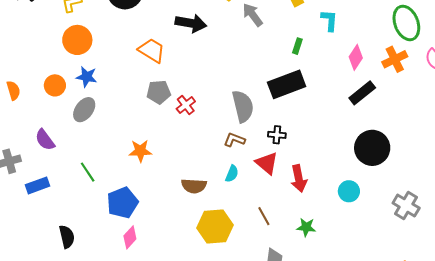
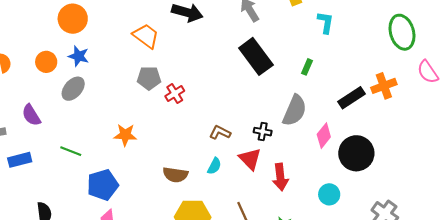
green rectangle: (297, 46) -> (307, 67), moved
pink diamond: (356, 57) -> (324, 136), moved
orange cross: (395, 59) -> (384, 86), moved
black rectangle: (287, 84) -> (256, 56), moved, turned 69
gray semicircle: (243, 106) -> (295, 111), moved, turned 32
green line: (88, 172) -> (71, 151), turned -40

